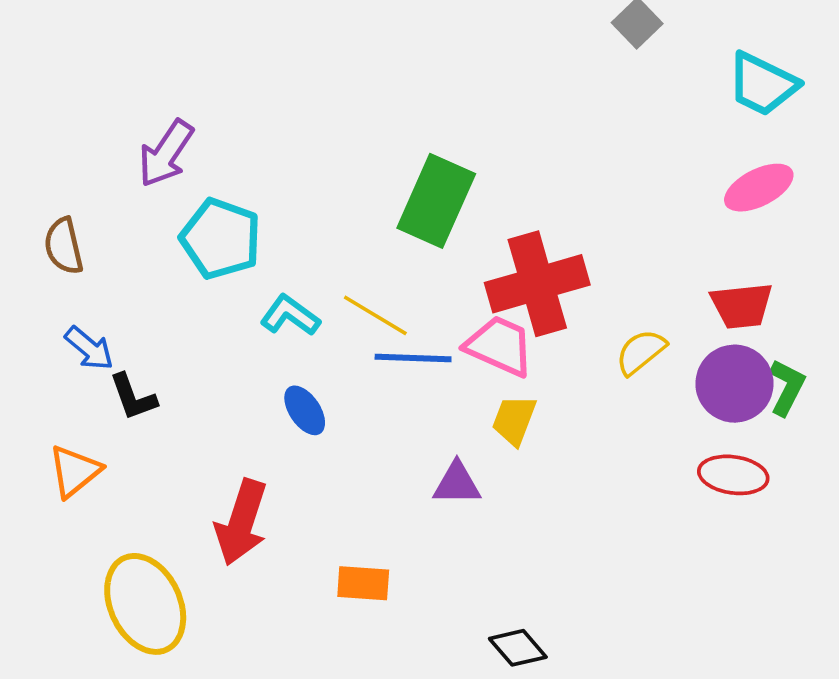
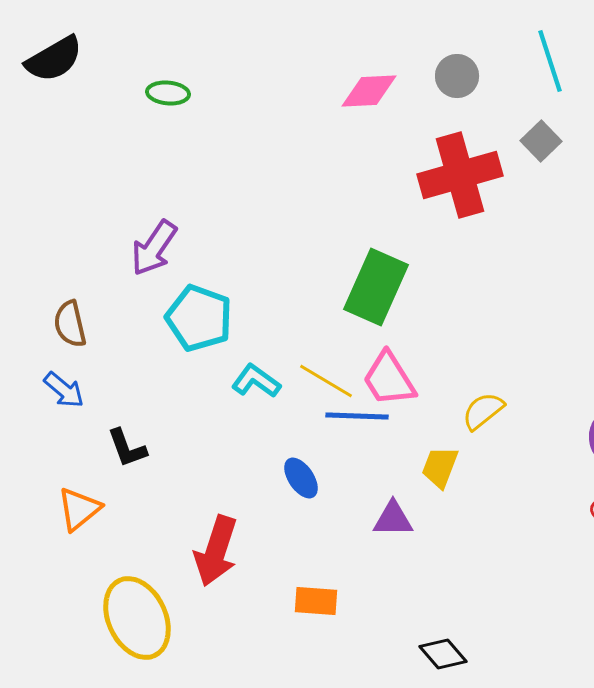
red cross: (537, 284) -> (460, 175), moved
pink trapezoid: (500, 346) -> (389, 379), moved, turned -146
blue arrow: (89, 348) -> (64, 390), moved
yellow semicircle: (641, 352) -> (483, 411), moved
blue ellipse: (305, 410) -> (301, 478), moved

